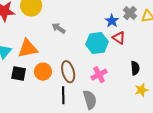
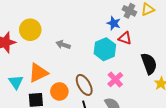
black semicircle: (135, 68) -> (149, 64), size x1.5

